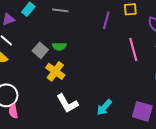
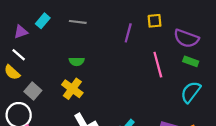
gray square: (40, 50) -> (33, 91), moved

